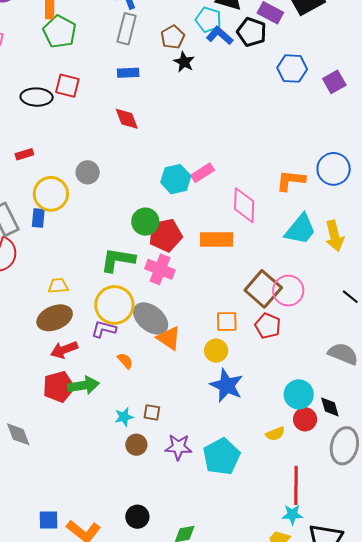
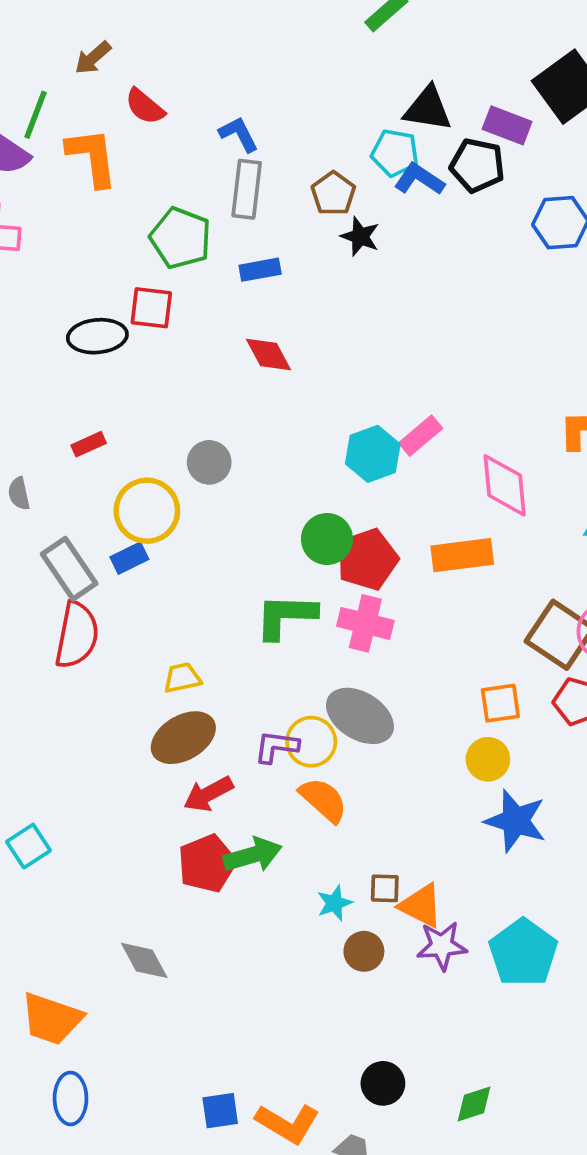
green pentagon: (60, 32) -> (181, 238), moved
blue rectangle: (38, 218) -> (129, 558), turned 66
yellow circle: (114, 305) -> (311, 742), moved, size x0.7
orange triangle: (169, 338) -> (421, 906), moved
orange semicircle: (125, 361) -> (323, 800), size x1.6

